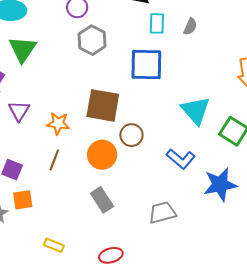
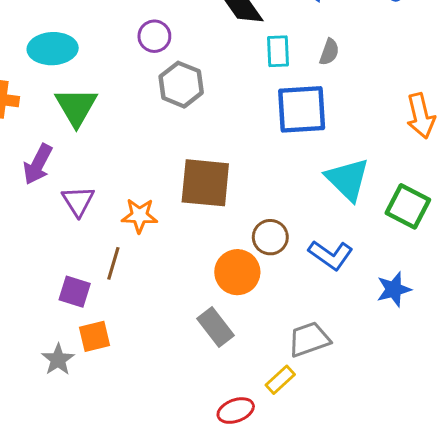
blue square: (146, 65) -> (302, 109), moved
brown circle: (131, 135) -> (270, 237), moved
orange circle: (102, 155) -> (237, 272), moved
brown line: (54, 160) -> (113, 263), moved
blue star: (220, 185) -> (394, 289), size x0.7
yellow rectangle: (54, 245) -> (280, 380), moved, turned -60

